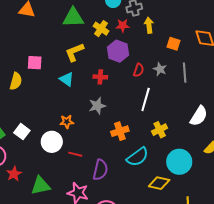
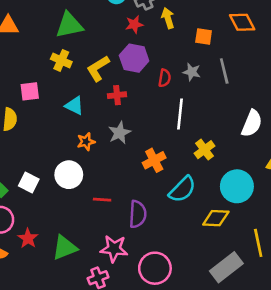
yellow cross: (101, 29) -> (61, 60), moved
yellow L-shape: (74, 52) -> (98, 68), moved
orange star: (67, 122) -> (86, 142), moved
white circle: (52, 142) -> (69, 175), moved

